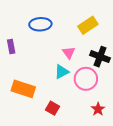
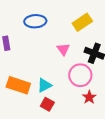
cyan triangle: (62, 72) -> (44, 85), moved
red star: (98, 109) -> (89, 97), moved

